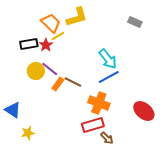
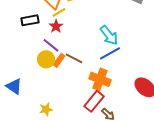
red star: (46, 45) -> (56, 26), moved
yellow circle: (36, 71) -> (46, 59), moved
red rectangle: (93, 125) -> (94, 101), turned -35
yellow star: (28, 133) -> (46, 109), moved

